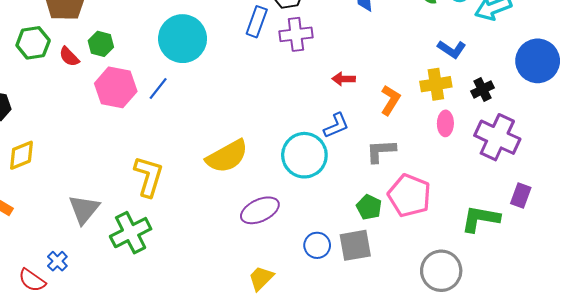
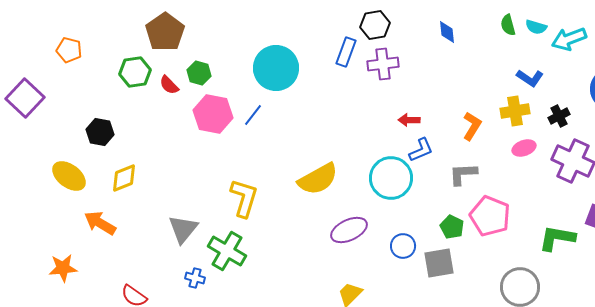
red arrow: (344, 79) -> (409, 120), moved
pink ellipse: (445, 123) -> (524, 148), turned 70
green cross: (131, 233) -> (227, 251), turned -33
blue circle: (317, 245) -> (403, 246), moved
blue cross: (57, 261) -> (195, 278), moved, turned -30

